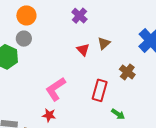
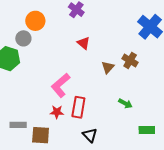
orange circle: (26, 15) -> (35, 21), moved
brown triangle: (104, 43) -> (108, 67), moved
red rectangle: (100, 90) -> (78, 107), moved

